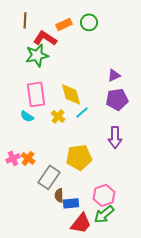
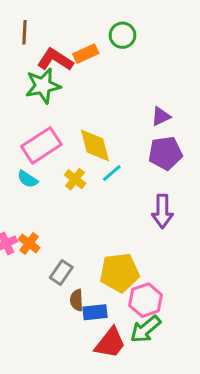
orange rectangle: (64, 24) -> (86, 54), moved
pink rectangle: (36, 94) -> (41, 145), turned 65
yellow pentagon: (79, 157) -> (119, 273), moved
gray rectangle: (49, 177) -> (61, 273), size x0.7

